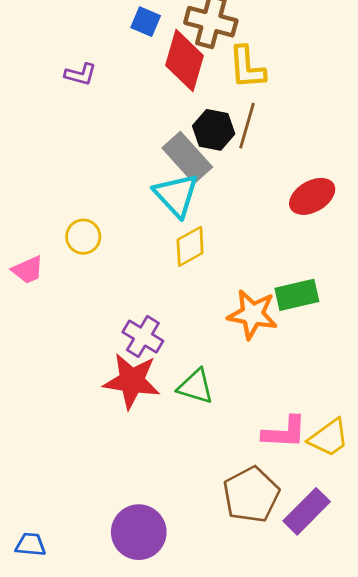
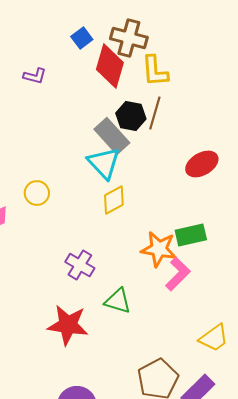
blue square: (146, 22) -> (82, 38), turned 30
red star: (132, 381) -> (68, 325), moved
pink L-shape: (284, 432) -> (178, 274), moved, turned -48

